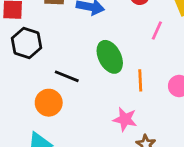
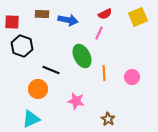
pink line: (157, 31) -> (99, 33), moved
pink star: (125, 119) -> (76, 101), moved

